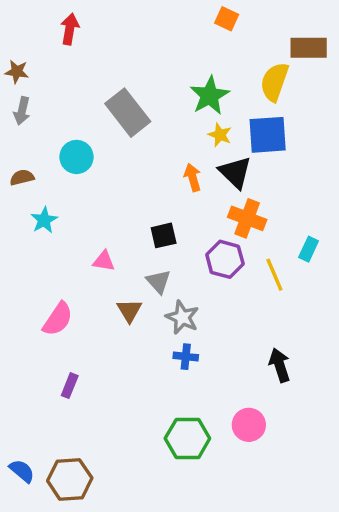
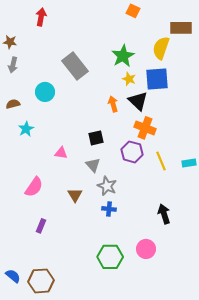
cyan rectangle: (309, 249) -> (189, 163), moved, turned 56
brown triangle: (129, 311) -> (75, 195), moved

